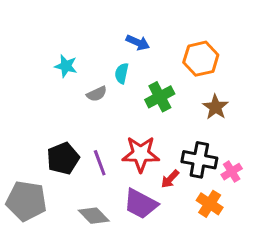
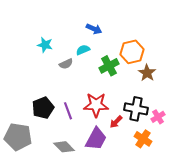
orange hexagon: (201, 59) -> (132, 52), moved
cyan semicircle: (122, 73) -> (83, 50), turned 56
purple trapezoid: (141, 204) -> (96, 139), turned -90

